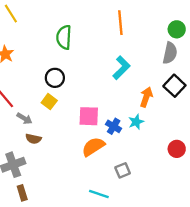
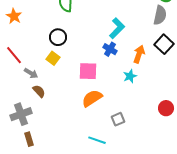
blue cross: (114, 126) -> (110, 49), moved
brown semicircle: (33, 139) -> (39, 91), turned -144
red circle: (177, 149) -> (166, 108), moved

